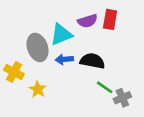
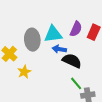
purple semicircle: (87, 21) -> (76, 29), turned -63
blue arrow: (64, 59) -> (59, 49), moved

